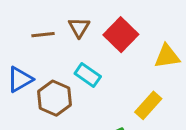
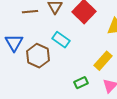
blue triangle: (20, 79) -> (14, 43), turned -30

